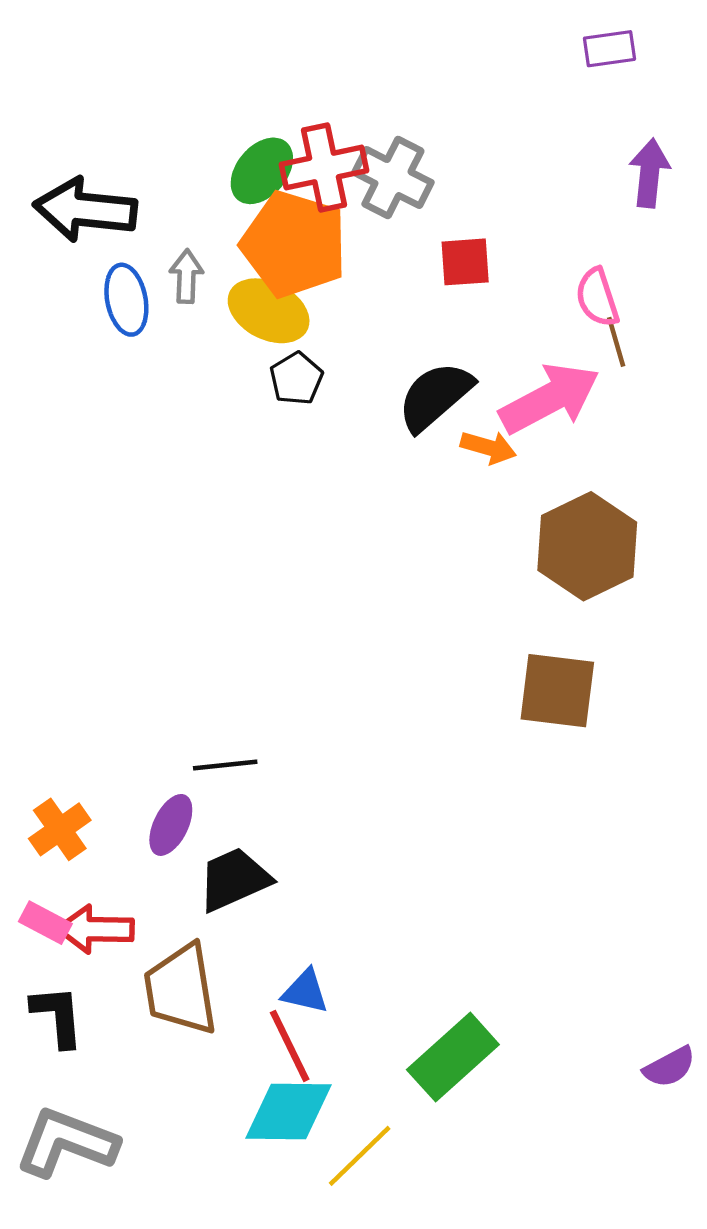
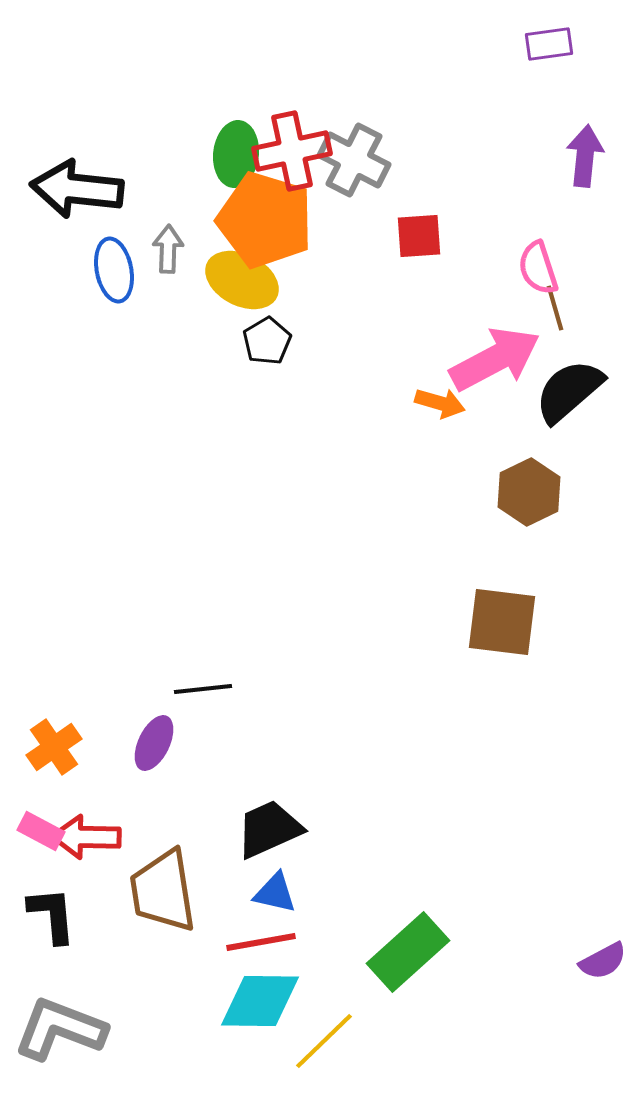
green ellipse: (262, 171) -> (236, 154), turned -34
black semicircle: (435, 396) -> (569, 391), moved
brown hexagon: (587, 546) -> (529, 492), size x0.7
black trapezoid: (234, 879) -> (269, 829), moved
red line: (290, 1046) -> (261, 942), turned -74

